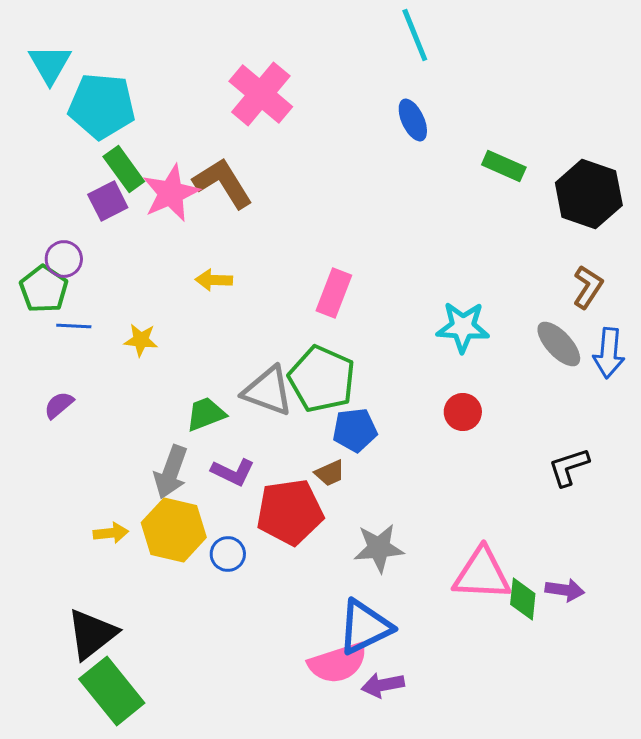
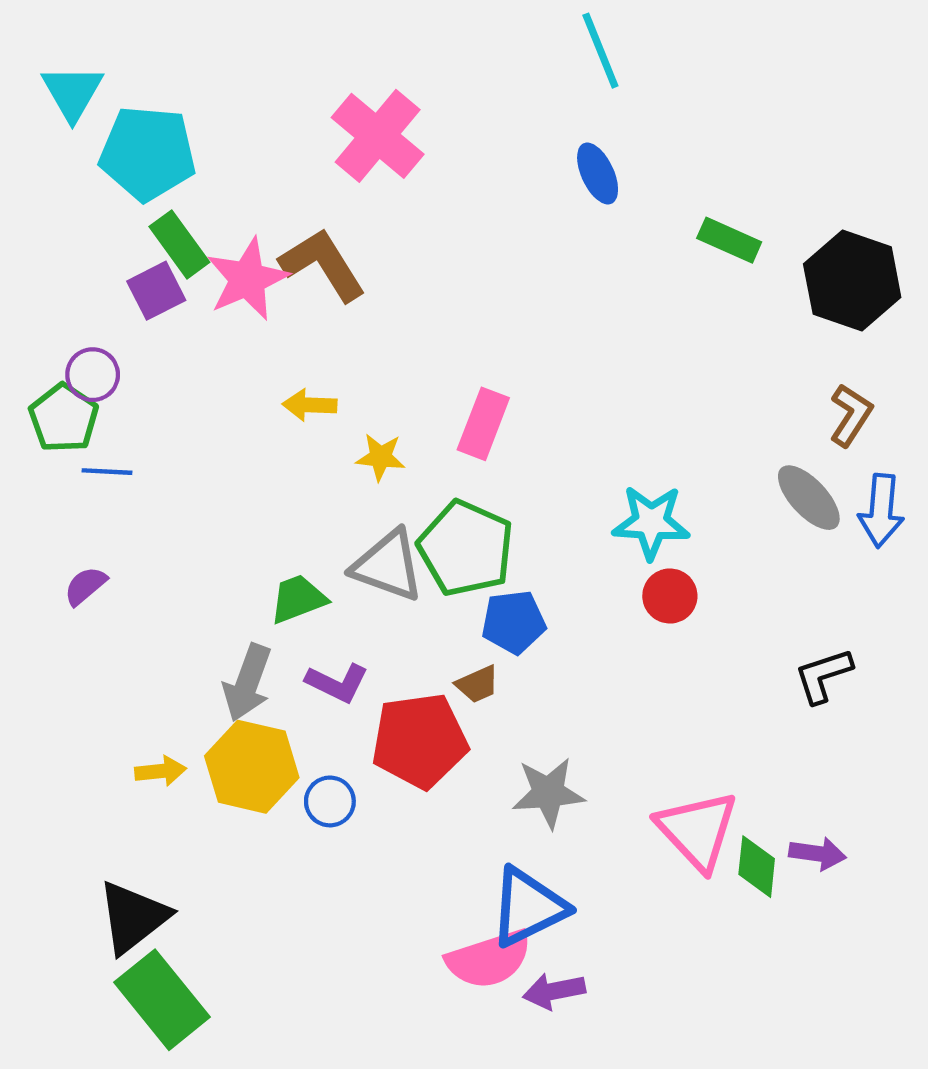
cyan star: (463, 327) -> (651, 522), moved
yellow star: (141, 340) -> (381, 457), moved
pink triangle: (482, 574) -> (697, 830), turned 44

